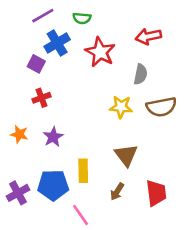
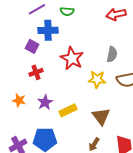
red arrow: (148, 36) -> (116, 14), moved
blue cross: (57, 43) -> (48, 30), turned 30
red star: (100, 52) -> (72, 58), moved
yellow rectangle: (83, 171) -> (68, 110), moved, turned 66

